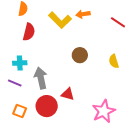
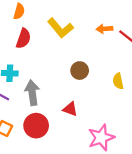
orange arrow: (83, 14) -> (104, 29), moved
red triangle: (68, 94) -> (70, 109), moved

